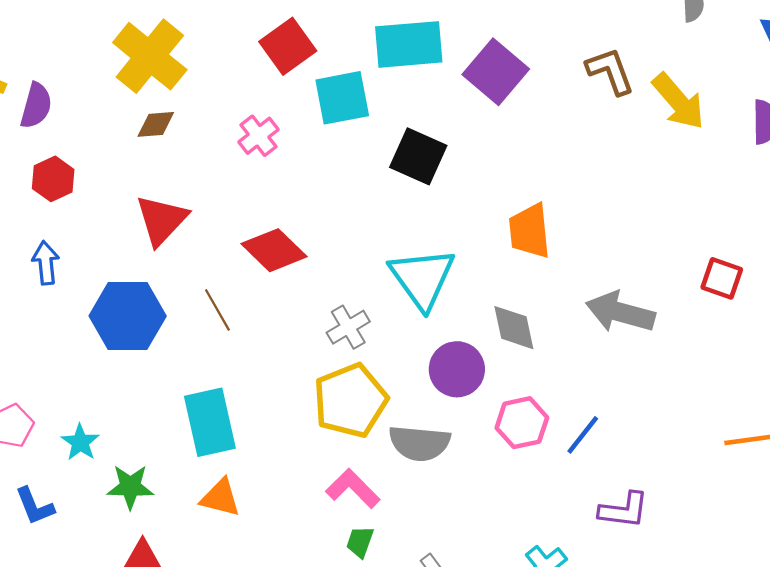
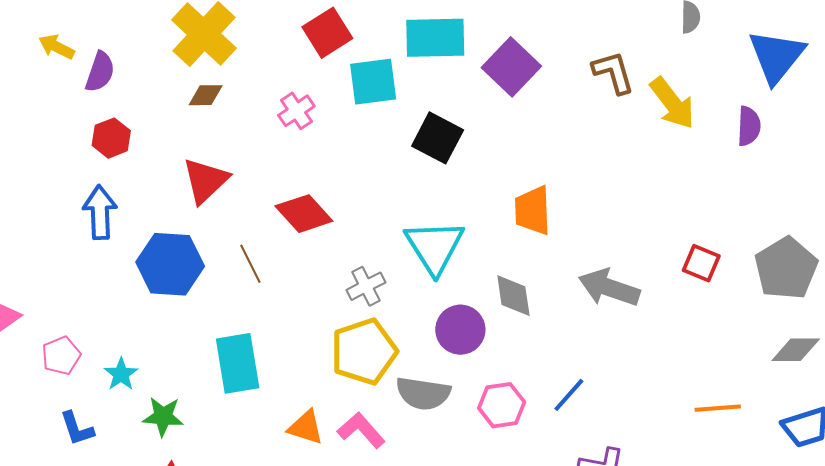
blue arrow: (46, 263) -> (100, 212), size x1.4
pink hexagon: (522, 423) -> (502, 405), moved
orange triangle: (220, 498) -> (306, 427), moved

